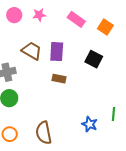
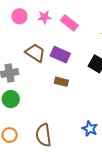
pink rectangle: (76, 19) -> (69, 23), moved
purple rectangle: (57, 52) -> (60, 55), turned -72

